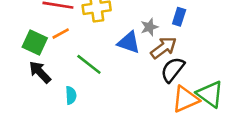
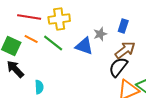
orange line: (61, 34) -> (31, 39), turned 56
brown arrow: (164, 48) -> (125, 50), moved
green line: (89, 64) -> (53, 43), moved

